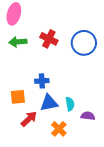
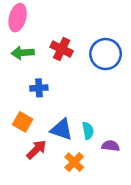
blue cross: (42, 81) -> (39, 88), moved
orange square: (18, 97) -> (23, 122), turned 35
blue triangle: (49, 103) -> (62, 129), turned 30

